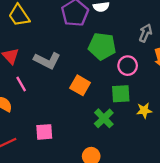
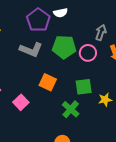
gray L-shape: (47, 60) -> (31, 50), moved
pink circle: (128, 66) -> (88, 53), moved
pink square: (44, 132) -> (21, 102), moved, turned -35

